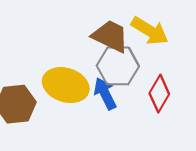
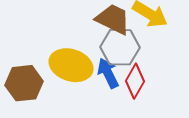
red diamond: (159, 94) -> (135, 81), moved

